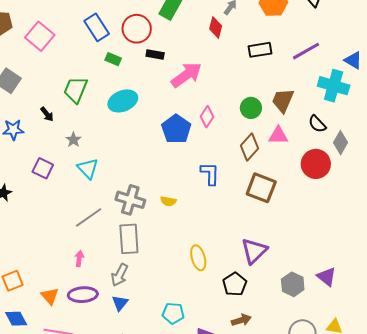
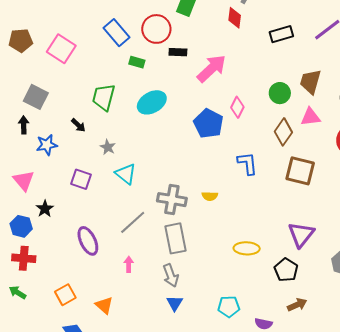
yellow ellipse: (198, 258) -> (247, 248), turned -65
gray arrow: (120, 275) -> (171, 275), turned -40
purple ellipse: (83, 295) -> (88, 241), moved, turned 76

